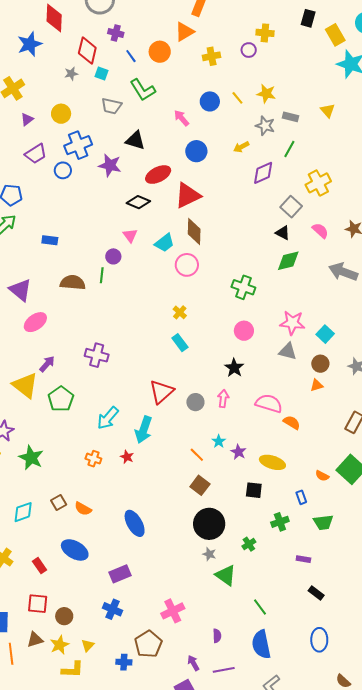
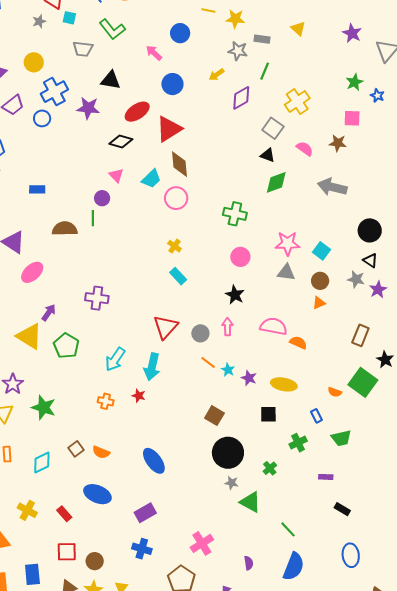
yellow line: (237, 98) -> (208, 10), moved, turned -32
orange line: (197, 455) -> (208, 362), moved
blue semicircle: (261, 644) -> (294, 567), turned -140

